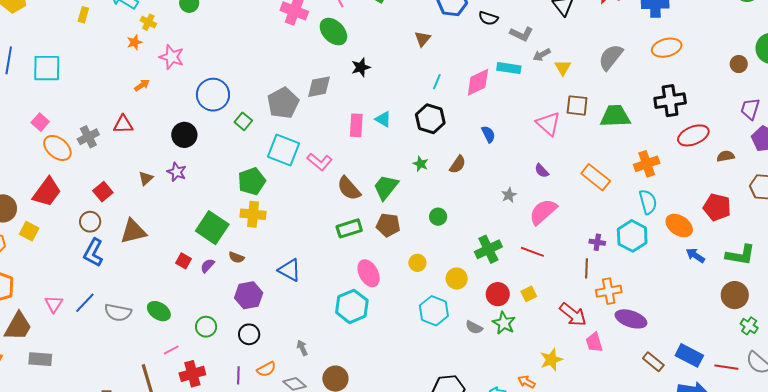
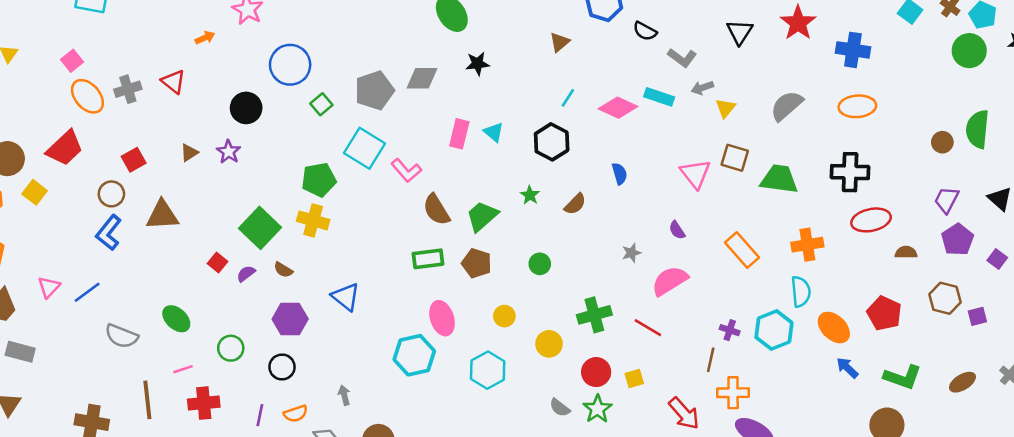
pink diamond: (478, 82) -> (618, 108), turned 40
red triangle: (123, 124) -> (173, 82), turned 30
cyan hexagon: (434, 311) -> (488, 370), moved
gray semicircle: (118, 312) -> (122, 336), moved

